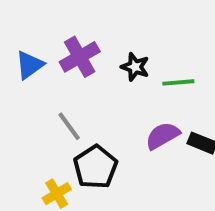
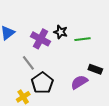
purple cross: (80, 57) -> (40, 39), moved, turned -30
purple semicircle: (162, 136) -> (79, 82), moved

